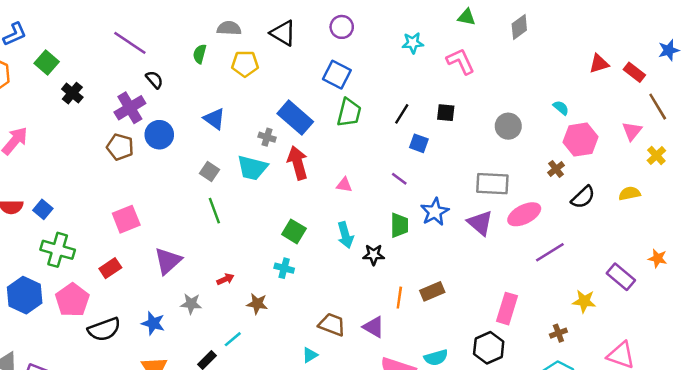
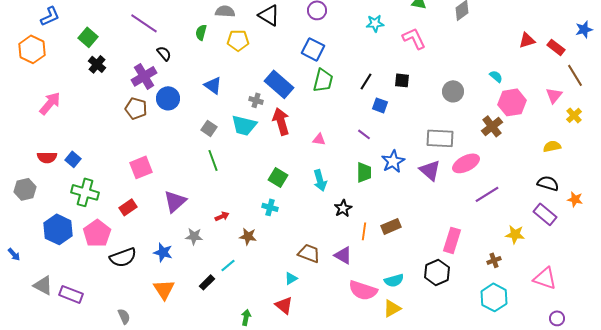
green square: (47, 62) -> (88, 37), moved
brown cross: (556, 169) -> (492, 126), size x1.5
black semicircle: (583, 197) -> (548, 183), moved, turned -120
black star: (374, 255) -> (343, 208), moved, turned -30

